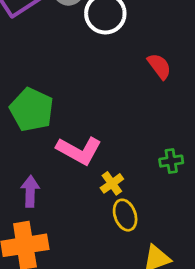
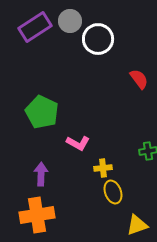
pink L-shape: (79, 150) -> (78, 143), size x0.7
yellow cross: (112, 183) -> (103, 168), turned 30

